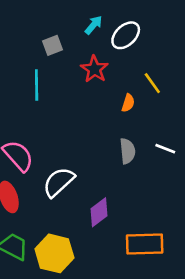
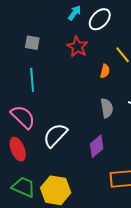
gray square: (52, 45) -> (32, 43), moved, turned 35
cyan line: (37, 85) -> (32, 80), moved
purple diamond: (99, 212) -> (97, 146), moved

